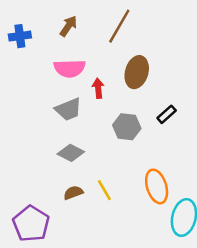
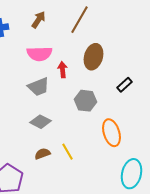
black rectangle: (167, 114) -> (124, 85), moved
orange ellipse: (157, 186) -> (112, 133), moved

